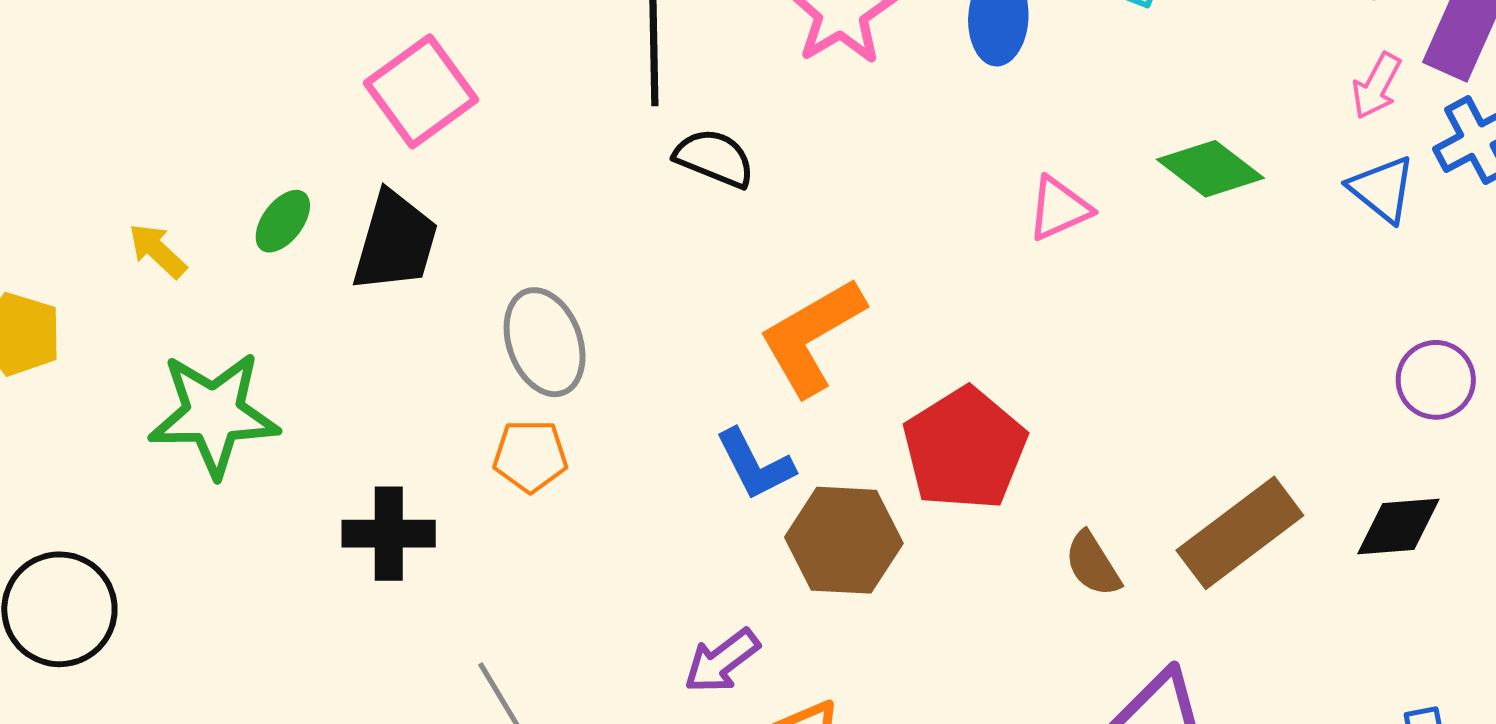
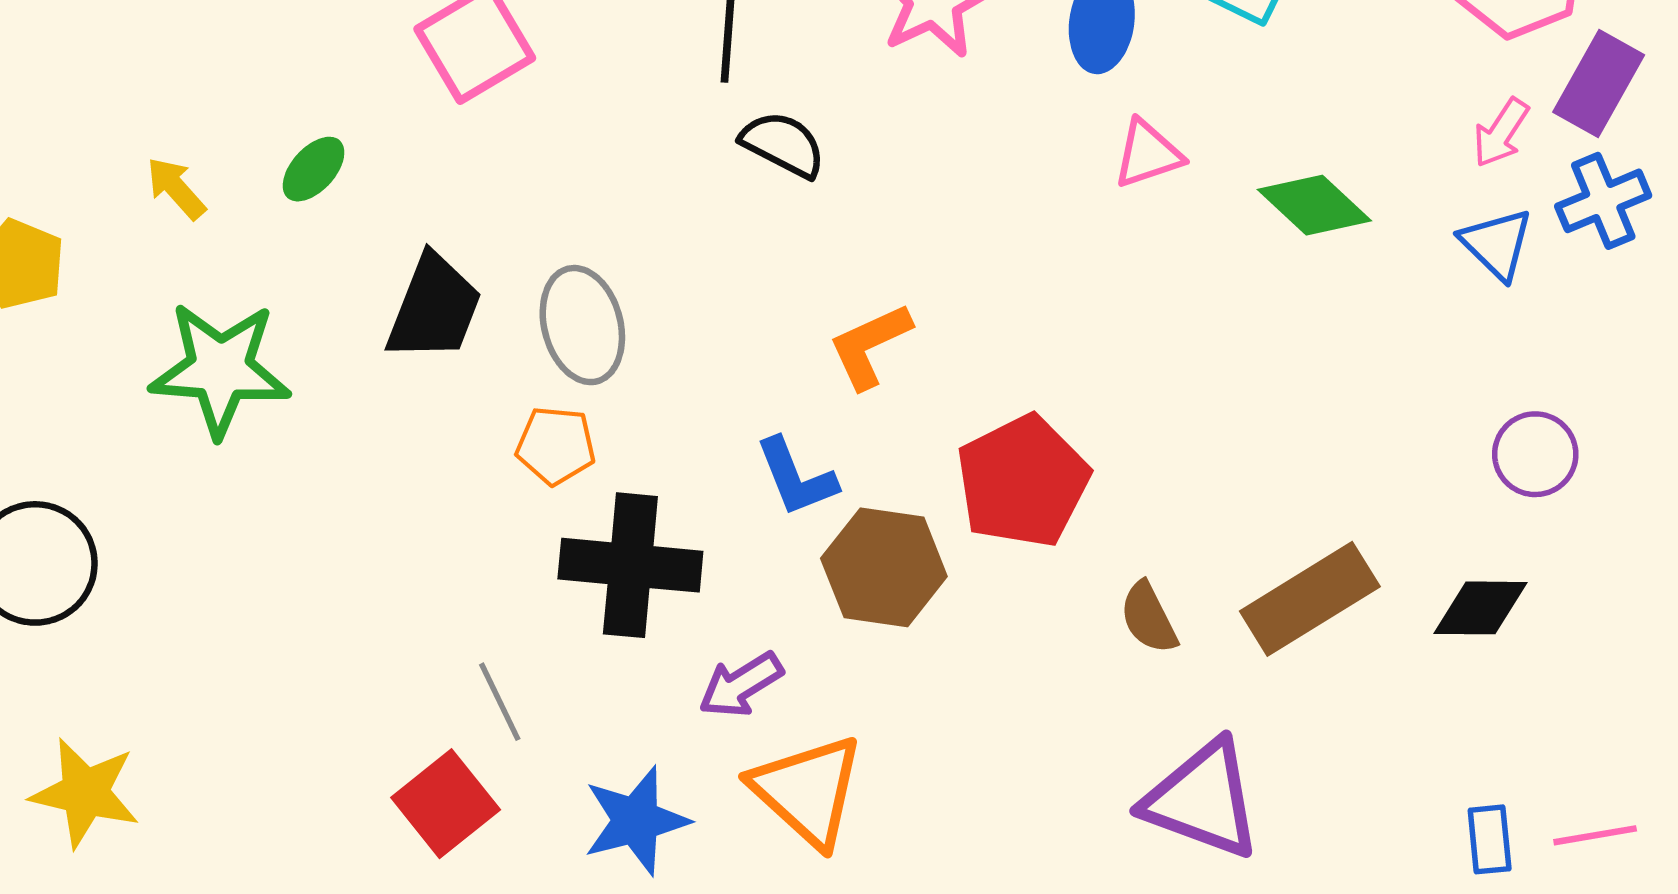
pink triangle: (1059, 208) -> (1148, 154), moved
black trapezoid: (395, 242) -> (434, 308), moved
orange L-shape: (812, 337) -> (870, 346), size x0.7
black cross: (389, 534) -> (630, 565), moved, size x1.4

